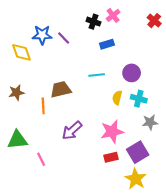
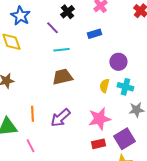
black cross: (94, 22) -> (67, 12), moved, turned 32
blue star: (42, 35) -> (20, 16), moved, turned 30
cyan line: (97, 75) -> (61, 50), moved
brown trapezoid: (61, 89) -> (62, 77), moved
orange line: (43, 106) -> (32, 114), moved

